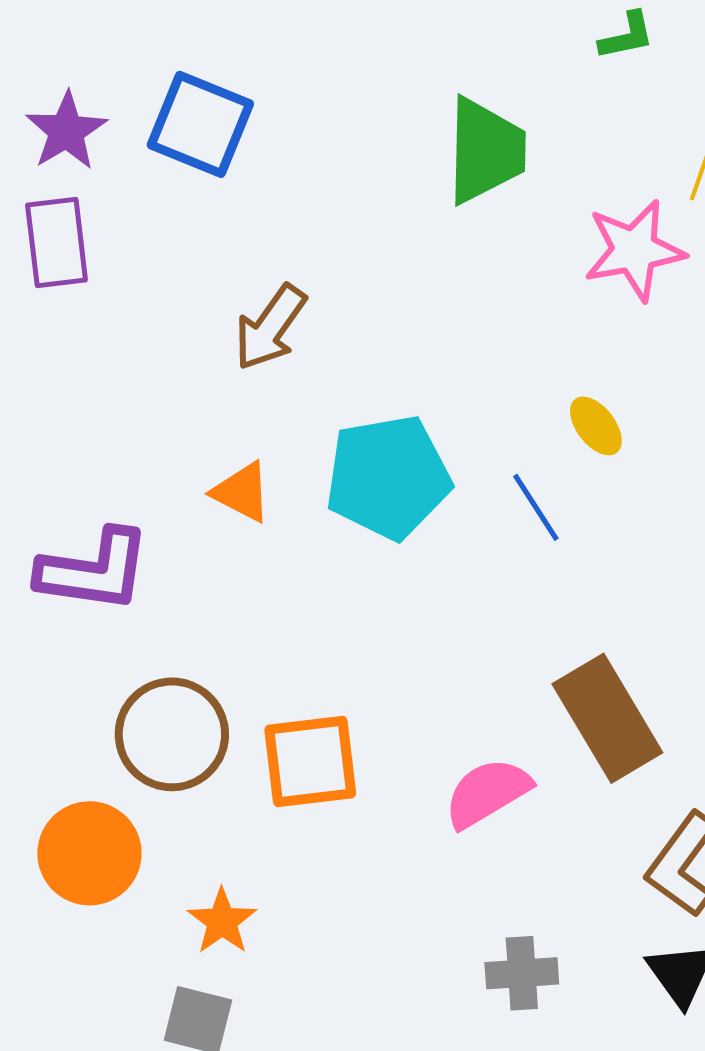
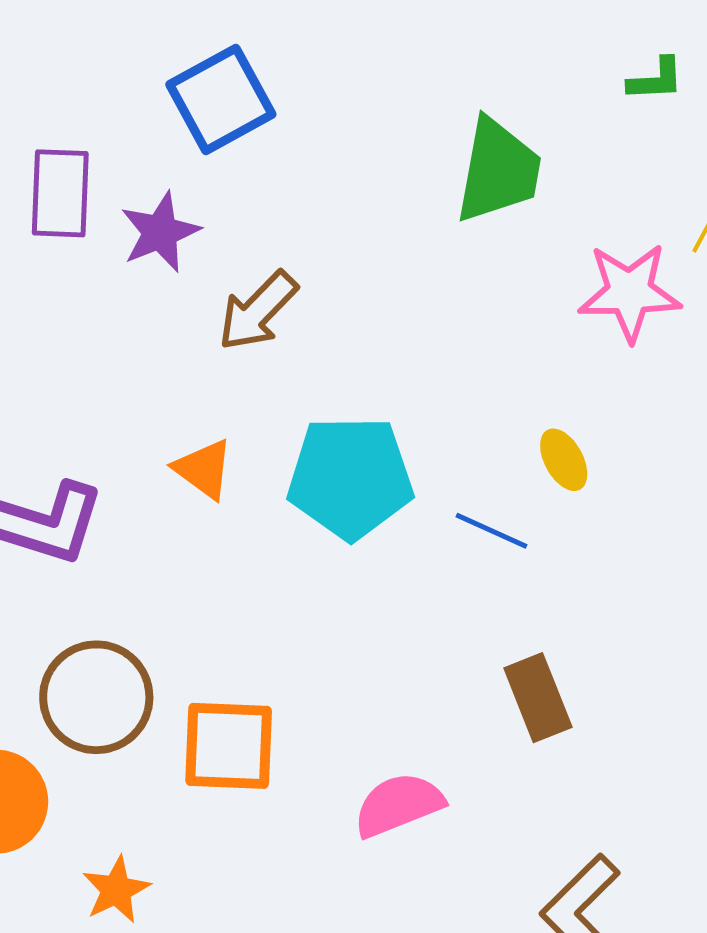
blue square: (200, 124) -> (221, 99), turned 30
purple star: (66, 131) -> (160, 232), moved
blue line: (536, 507) -> (492, 531), turned -42
brown rectangle: (607, 718) -> (538, 698), moved, size x0.7

